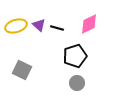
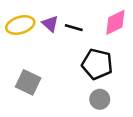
black pentagon: (75, 56) -> (97, 64), turned 30

